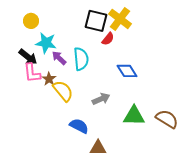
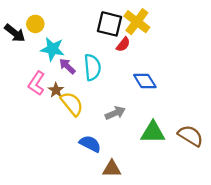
black arrow: (28, 57) -> (15, 33), moved
pink L-shape: (32, 73) -> (36, 83), turned 40

